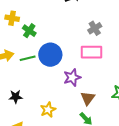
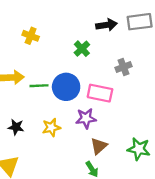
green cross: (29, 31) -> (82, 49), moved
pink rectangle: (91, 52) -> (100, 93), moved
yellow star: (48, 110) -> (51, 127), moved

